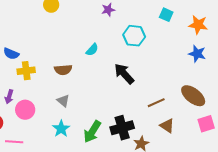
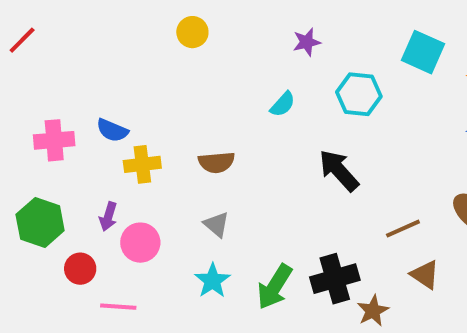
cyan square: (166, 15) -> (423, 52), size x1.5
cyan semicircle: (92, 50) -> (283, 104), moved

